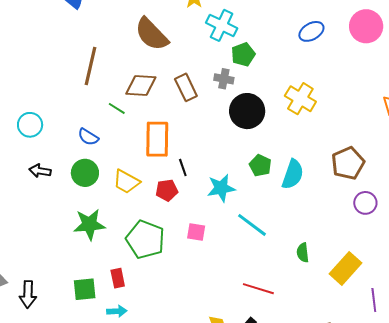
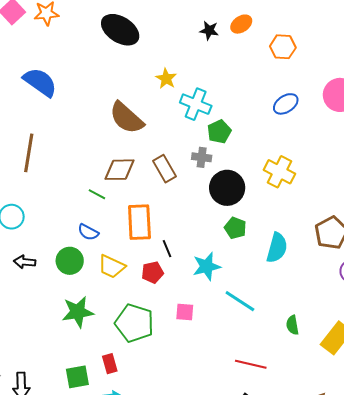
brown line: (90, 66) -> (29, 153), moved
blue semicircle: (88, 137) -> (88, 232), moved
green pentagon: (260, 165) -> (235, 228), moved

